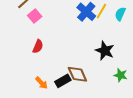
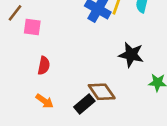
pink square: (35, 16) -> (32, 27), turned -32
orange arrow: (42, 83) -> (45, 101), moved

